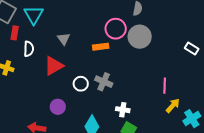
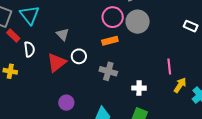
red rectangle: (15, 33) -> (13, 35), turned -48
orange rectangle: (101, 47) -> (110, 41), moved
white circle: (81, 84) -> (79, 56), moved
white cross: (123, 110) -> (139, 88), moved

